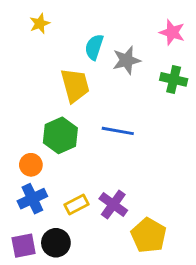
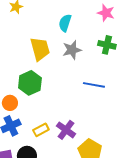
cyan semicircle: (94, 47) -> (65, 23), moved
gray star: (127, 60) -> (72, 50), moved
blue line: (118, 131) -> (94, 85), moved

